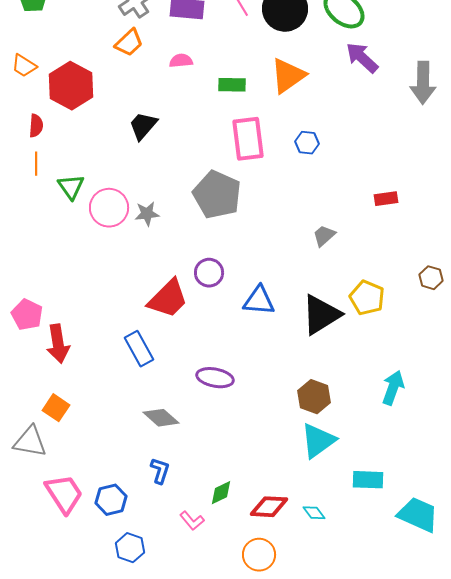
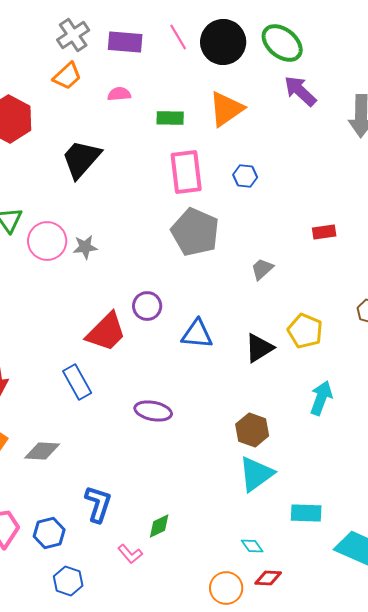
black trapezoid: (143, 126) -> (81, 159), size x1.4
gray pentagon: (217, 195) -> (195, 232), moved
black triangle: (321, 315) -> (259, 348), size x0.7
cyan arrow: (393, 388) -> (321, 398), moved
gray diamond: (161, 418) -> (42, 451), moved, turned -39
blue L-shape: (160, 471) -> (98, 504), size x1.4
red diamond: (269, 507) -> (268, 578), moved, size x0.7
orange circle: (259, 555) -> (226, 588), moved

